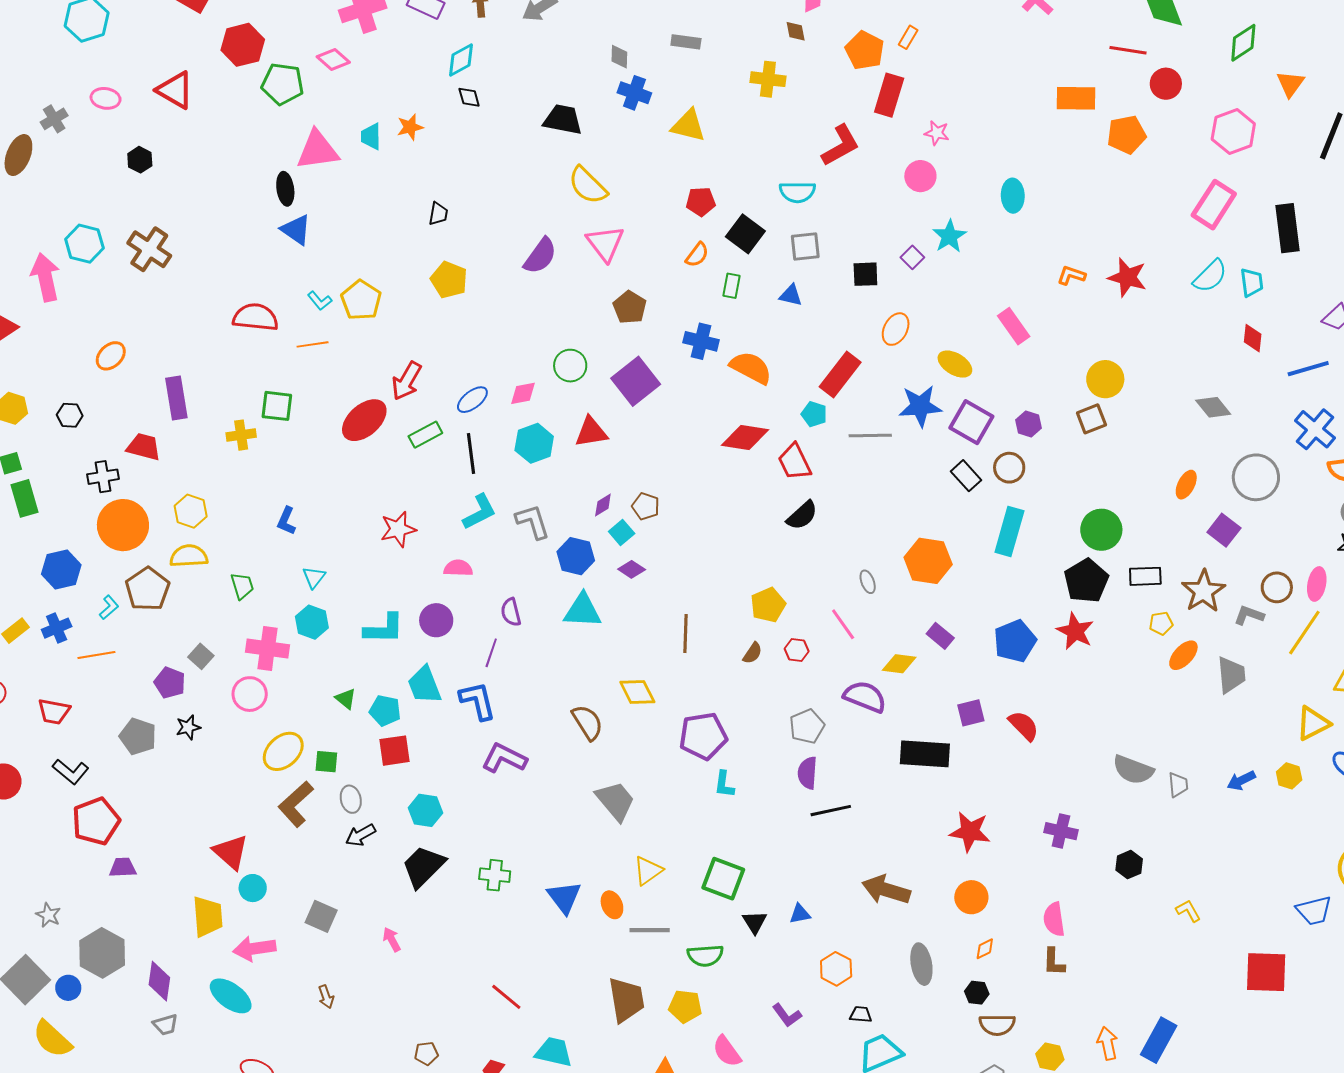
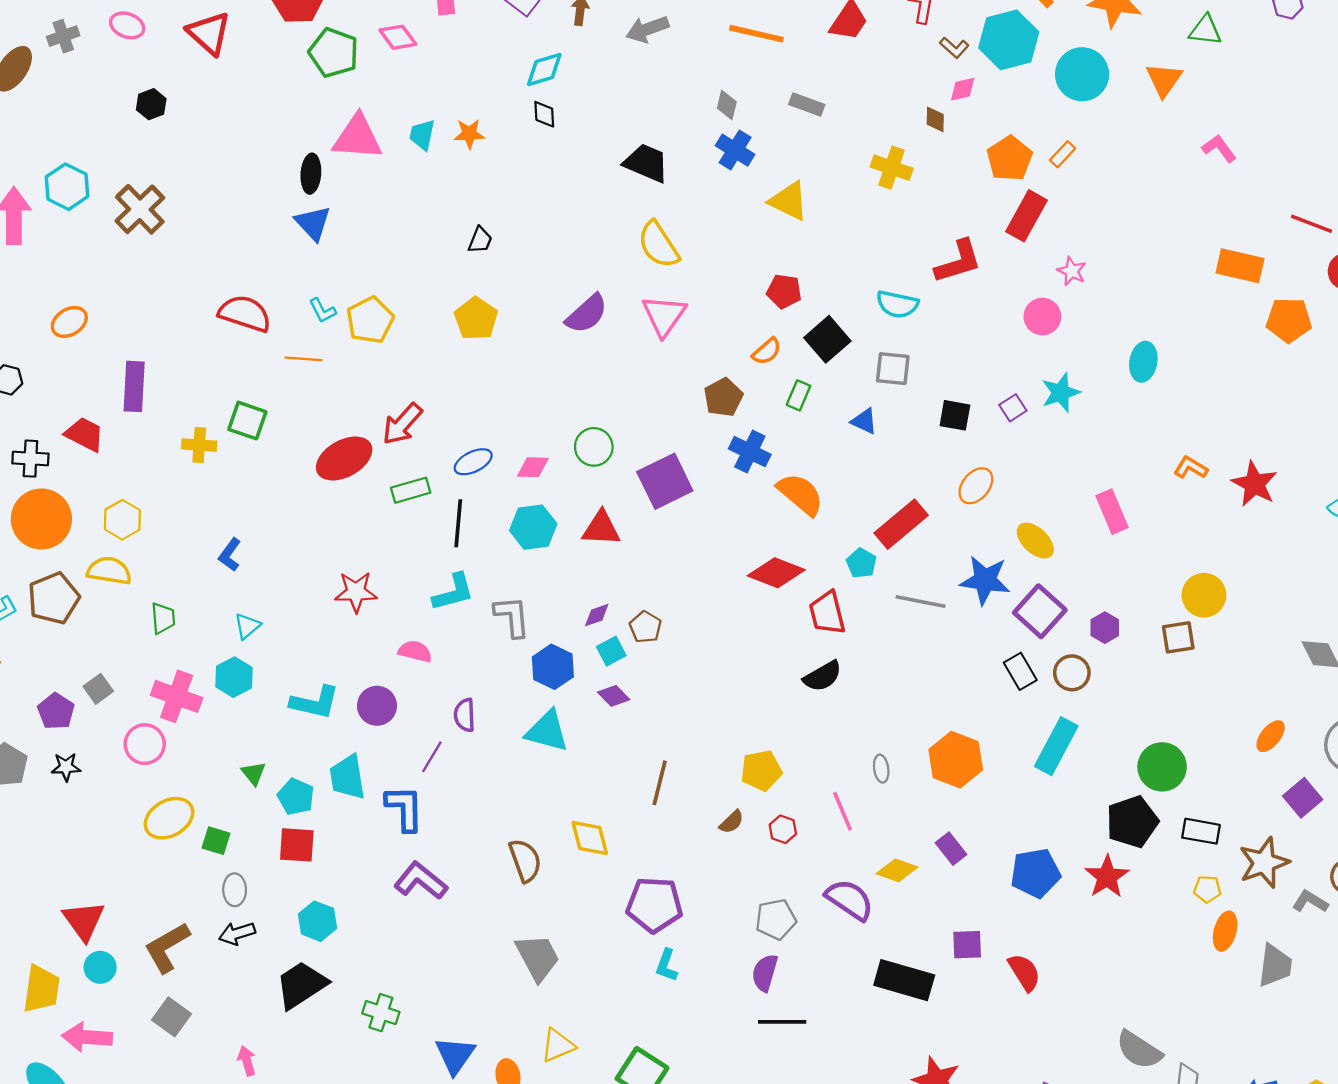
brown pentagon: (630, 307) -> (723, 397), moved
orange ellipse: (1183, 655) -> (1225, 931), turned -40
brown L-shape: (296, 804) -> (167, 947), moved

